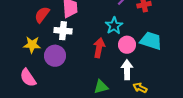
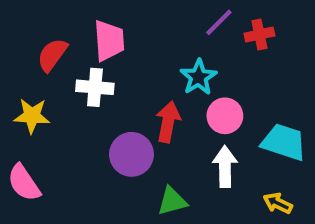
cyan trapezoid: (151, 41) -> (284, 142), moved
purple circle: (55, 56) -> (131, 154), moved
yellow arrow: (140, 88) -> (278, 203), moved

